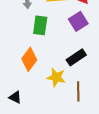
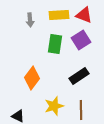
green rectangle: (40, 25) -> (55, 44), moved
yellow star: (56, 77) -> (54, 106), moved, turned -30

